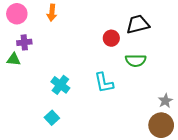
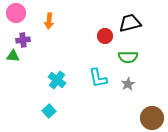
orange arrow: (52, 13) -> (49, 21), moved
gray star: (165, 101) -> (128, 84), moved

